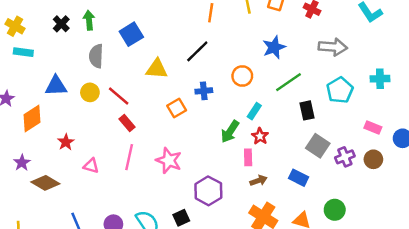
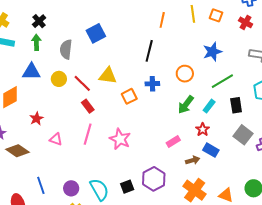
green arrow: (89, 20) -> (36, 42), moved
black line: (197, 51) -> (149, 51), turned -35
yellow triangle: (157, 69) -> (108, 76), moved
cyan rectangle: (254, 111) -> (209, 106), moved
green arrow: (230, 132) -> (186, 105), moved
red star: (260, 136) -> (203, 130), moved
pink rectangle: (248, 157) -> (173, 141), moved, turned 56
blue rectangle: (299, 178) -> (211, 150), moved
purple hexagon: (208, 191) -> (154, 179), moved

